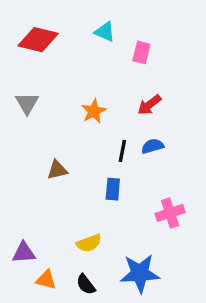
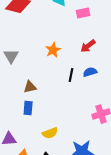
pink rectangle: (141, 52) -> (83, 13), turned 64
gray triangle: (27, 103) -> (11, 56), moved
blue rectangle: (113, 189) -> (28, 108), moved

